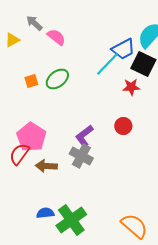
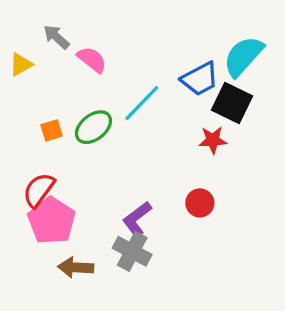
cyan line: (107, 64) -> (142, 103), moved
red semicircle: (19, 154) -> (39, 190), moved

